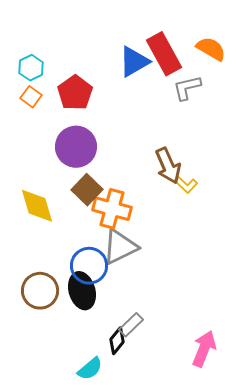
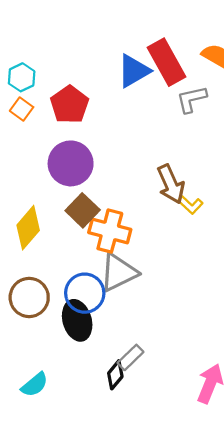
yellow diamond: (37, 206) -> (28, 228), turned 57
brown circle: (40, 291) -> (29, 297), moved
cyan semicircle: (90, 369) -> (35, 385), moved

